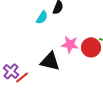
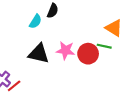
black triangle: (50, 61) -> (39, 54), moved

